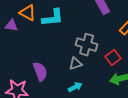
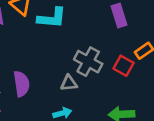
red square: (113, 58) -> (124, 66), moved, turned -35

